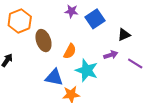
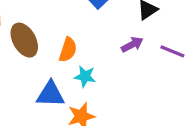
cyan star: (87, 70) -> (85, 76), moved, size x0.6

